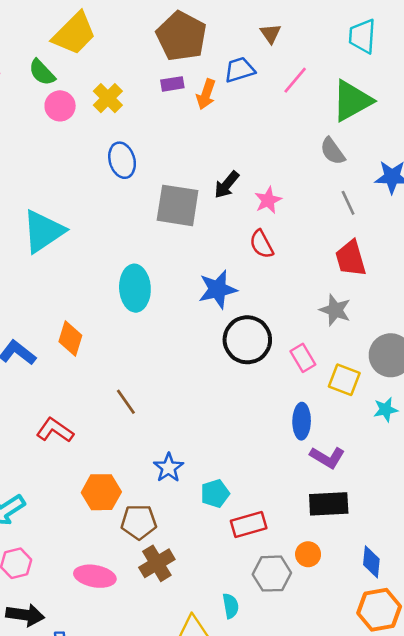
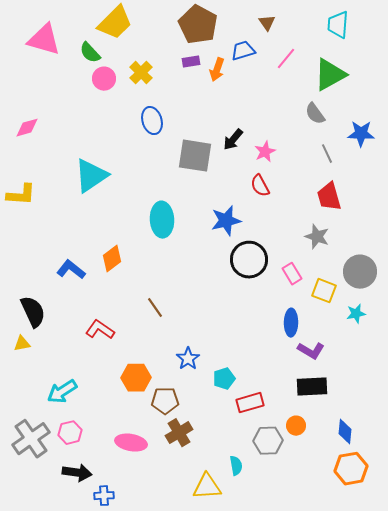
orange diamond: (70, 338) -> (112, 259), turned 36

